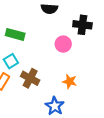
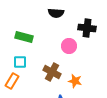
cyan square: (11, 61) -> (20, 62), turned 32
brown cross: (30, 78) -> (52, 72), moved

